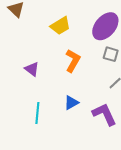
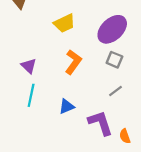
cyan line: (37, 113) -> (31, 95), moved

